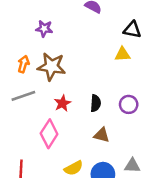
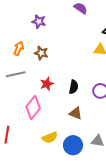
brown star: (52, 67) -> (41, 53), size x0.6

